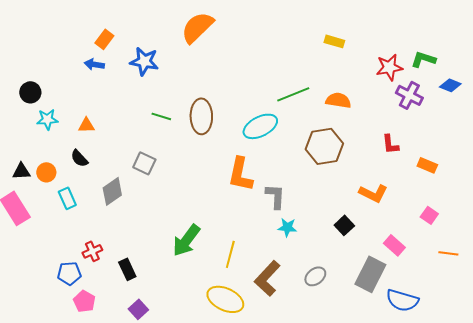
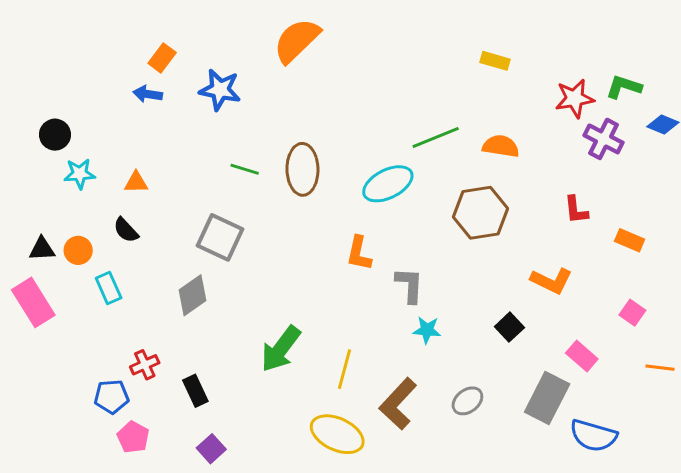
gray square: (144, 163) -> (220, 237), size x1.4
orange L-shape: (240, 174) -> (359, 253), size x0.7
gray diamond: (112, 191) -> (192, 295), moved

